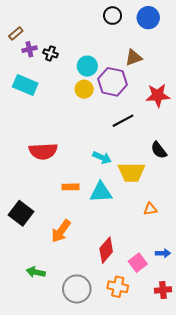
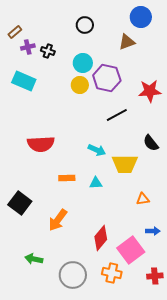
black circle: (113, 16) -> (85, 25), moved
brown triangle: (134, 58) -> (127, 42), moved
cyan triangle: (101, 192) -> (96, 183), size x0.6
blue arrow: (163, 253) -> (153, 231), moved
pink square: (138, 263) -> (131, 250), size x1.5

